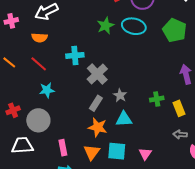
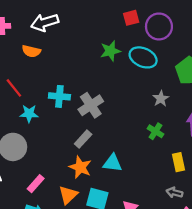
cyan cross: (75, 55) -> (59, 96), moved
red line: (39, 64) -> (14, 88), moved
gray star: (120, 95) -> (161, 99), moved
green cross: (157, 99) -> (155, 131), moved, turned 32
pink rectangle: (63, 148) -> (36, 184), turned 42

